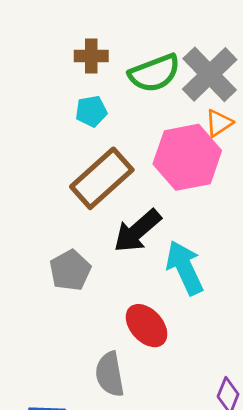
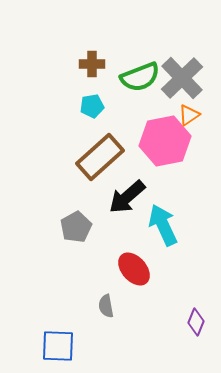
gray semicircle: (110, 374) -> (106, 306), size x0.7

